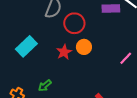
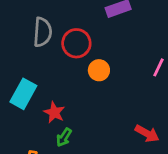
red star: (64, 52) -> (54, 112), moved

